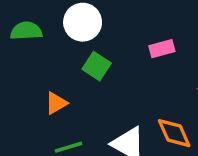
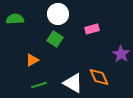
white circle: (83, 22) -> (58, 14), moved

